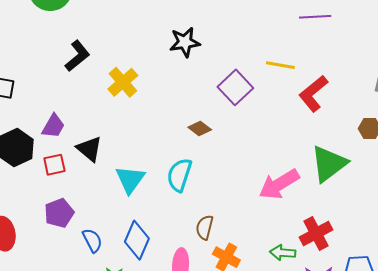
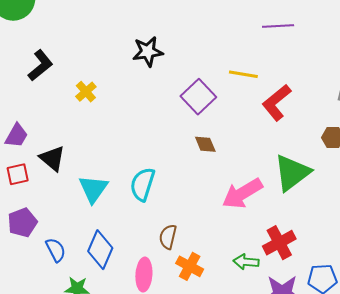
yellow cross: (123, 82) -> (86, 92), size x0.7
brown diamond: (200, 128) -> (205, 144), moved, turned 30

